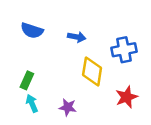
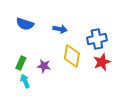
red star: (127, 97) -> (102, 62), moved
purple star: (68, 107) -> (44, 66), moved

